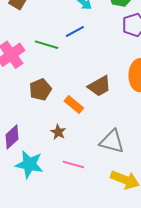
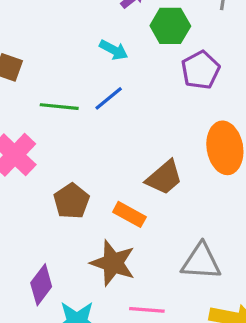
green line: (46, 45) -> (59, 107), moved
brown star: (58, 132) -> (113, 263), size x1.8

